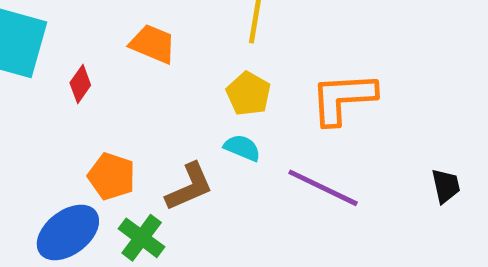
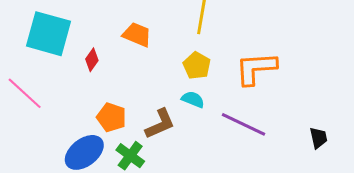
black trapezoid: (446, 186) -> (318, 138), moved

